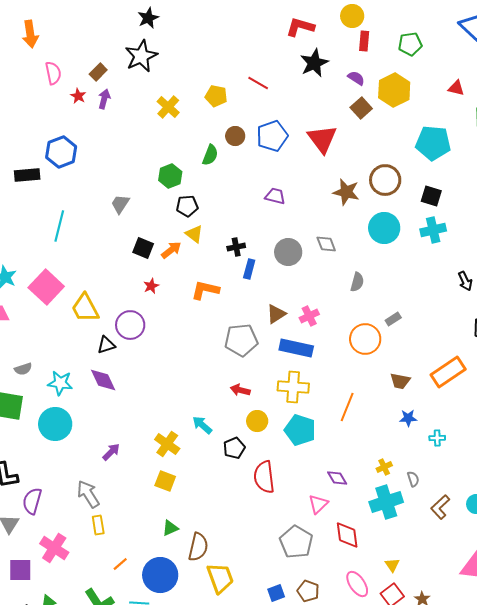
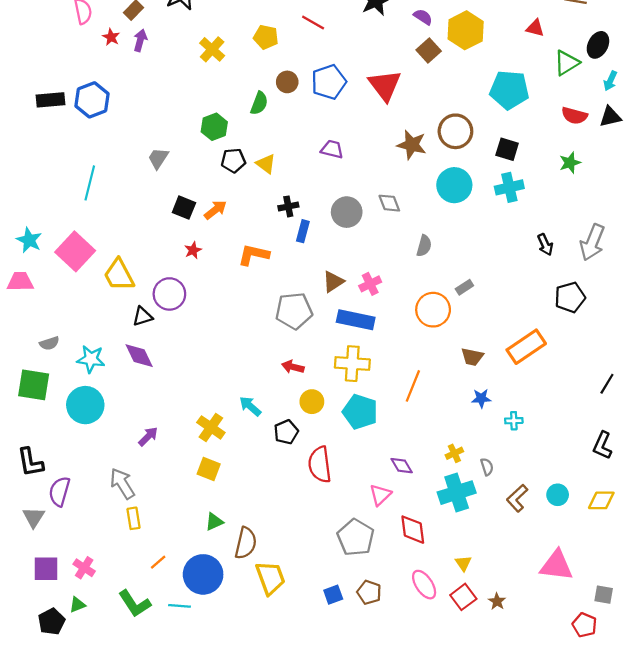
black rectangle: (27, 175) -> (50, 100), moved
yellow triangle: (194, 234) -> (266, 164), moved
pink cross: (54, 548) -> (84, 568), moved, size x0.7

